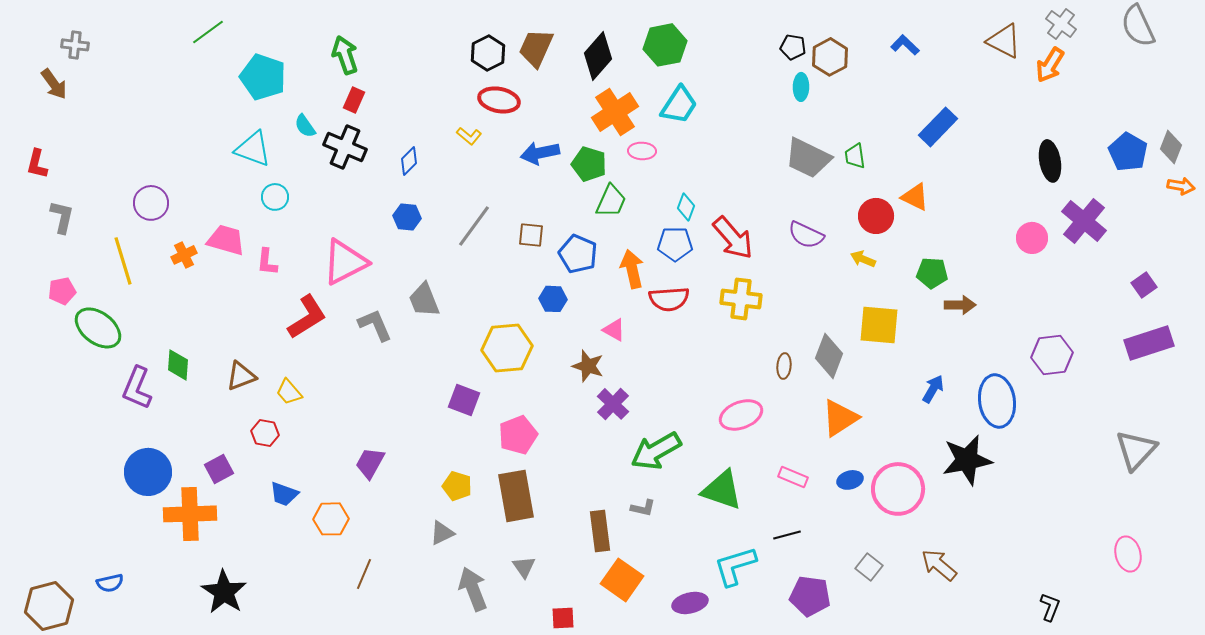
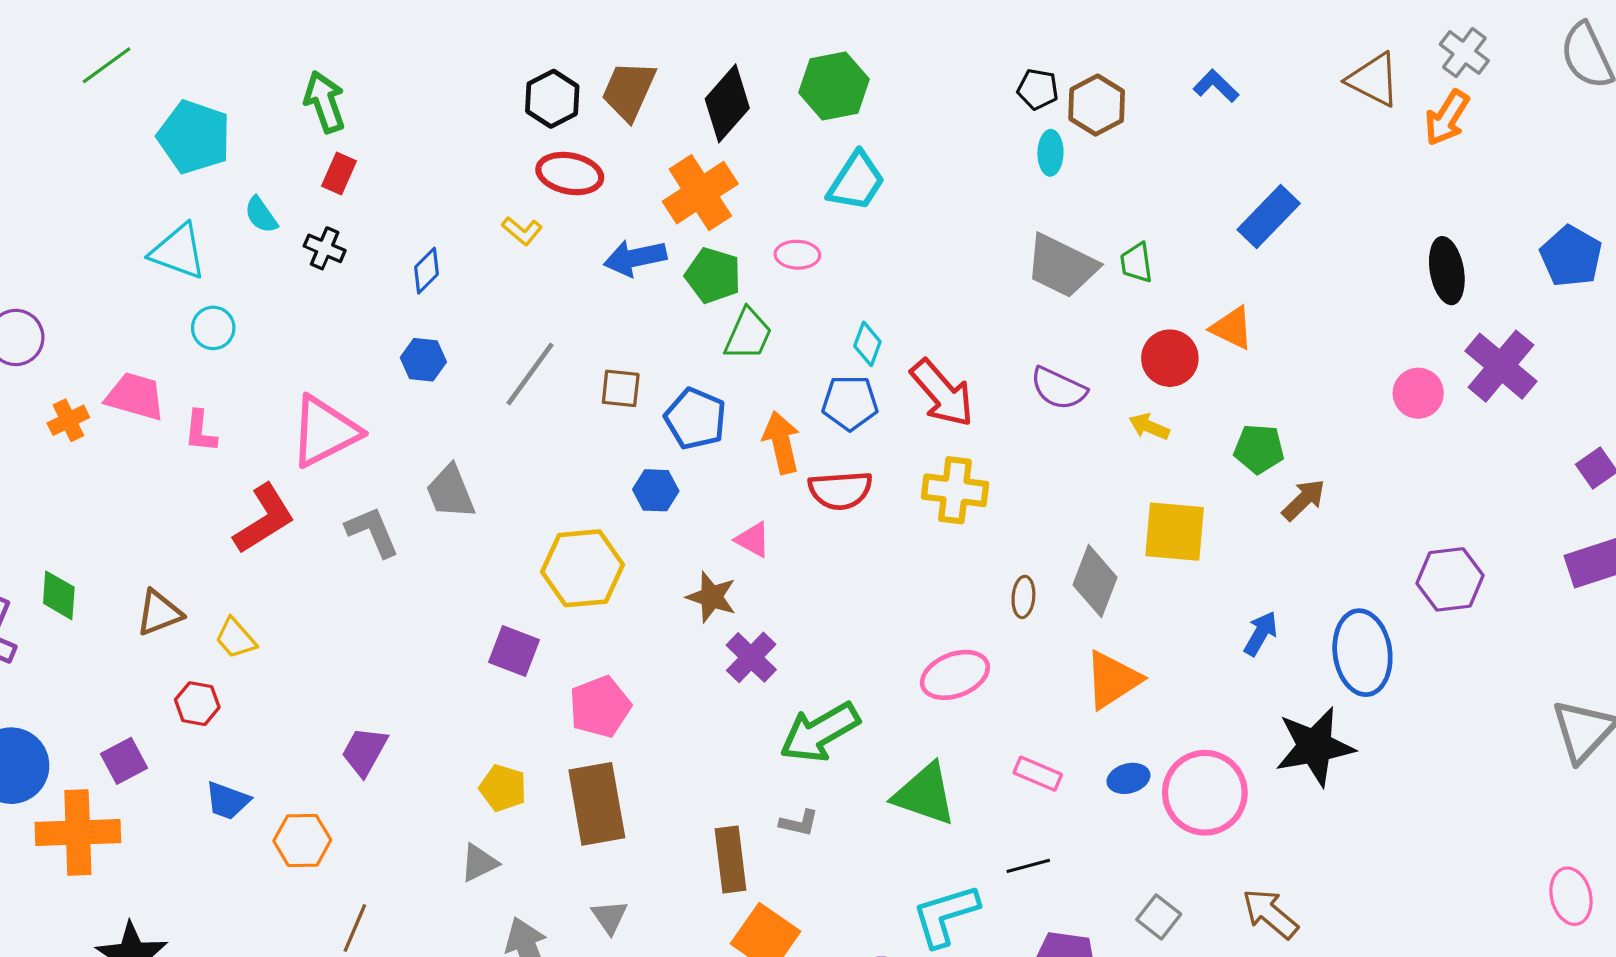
orange cross: (615, 112) -> (700, 193), moved
black cross: (345, 147) -> (325, 248), size x0.6
brown arrow: (960, 305) -> (1304, 500), turned -44

